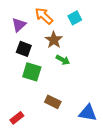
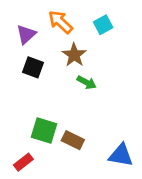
green square: (32, 72) -> (44, 131), moved

